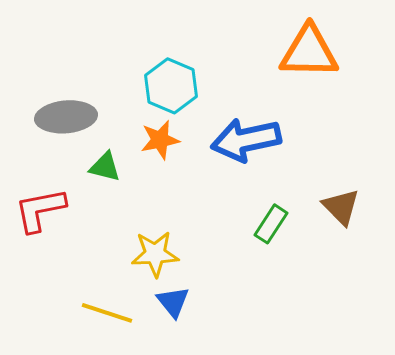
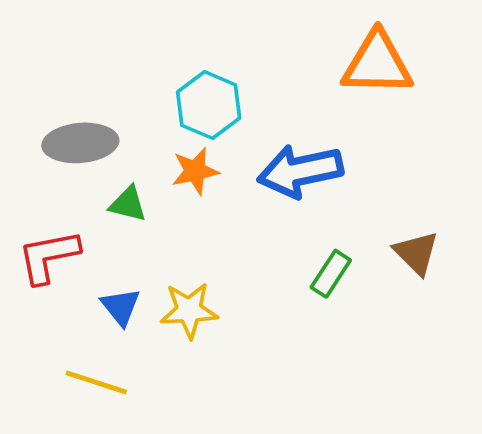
blue triangle: (173, 302) -> (121, 307), moved
yellow line: (107, 313) -> (96, 382), moved

